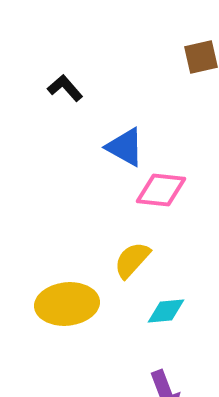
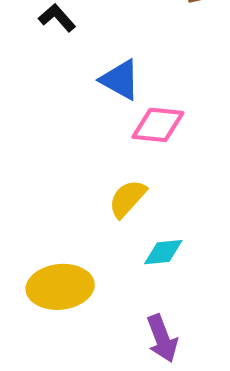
yellow ellipse: (67, 304) -> (60, 287), moved

